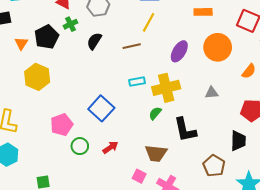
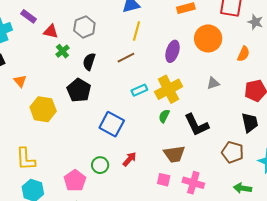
black pentagon: (47, 37) -> (79, 90), moved
pink pentagon: (62, 125) -> (75, 181), moved

